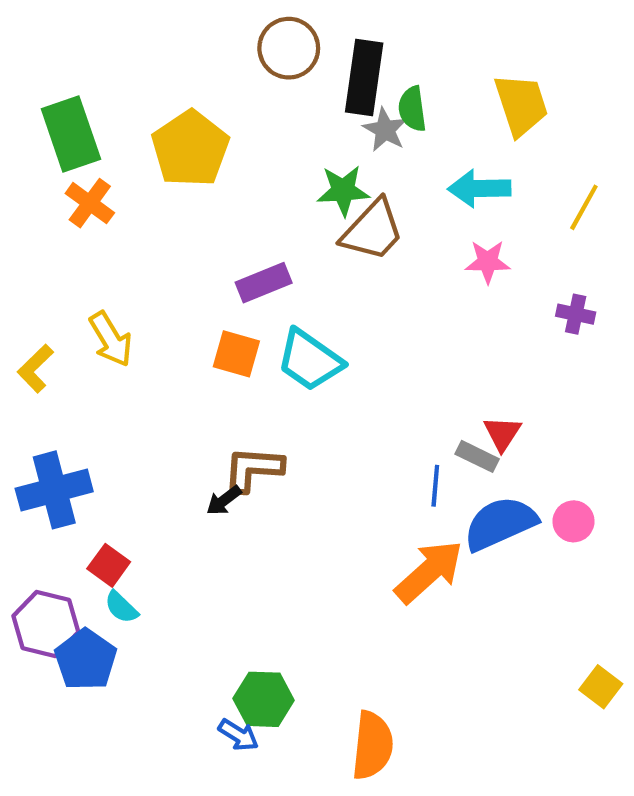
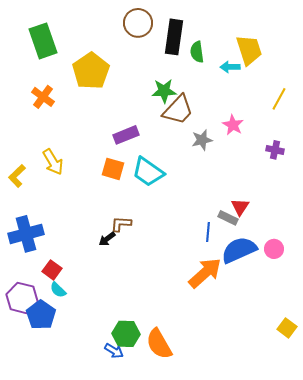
gray star: (385, 130) -> (202, 140), moved, turned 30
green rectangle: (71, 134) -> (43, 41), moved
cyan arrow: (479, 188) -> (230, 67), moved, size x0.7
pink star: (488, 262) -> (233, 125), turned 30
brown L-shape: (253, 469) -> (121, 224), size x0.7
orange semicircle: (372, 745) -> (159, 344), moved, turned 144

